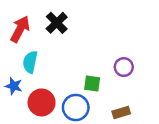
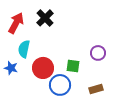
red circle: (42, 102) -> (43, 68), moved

